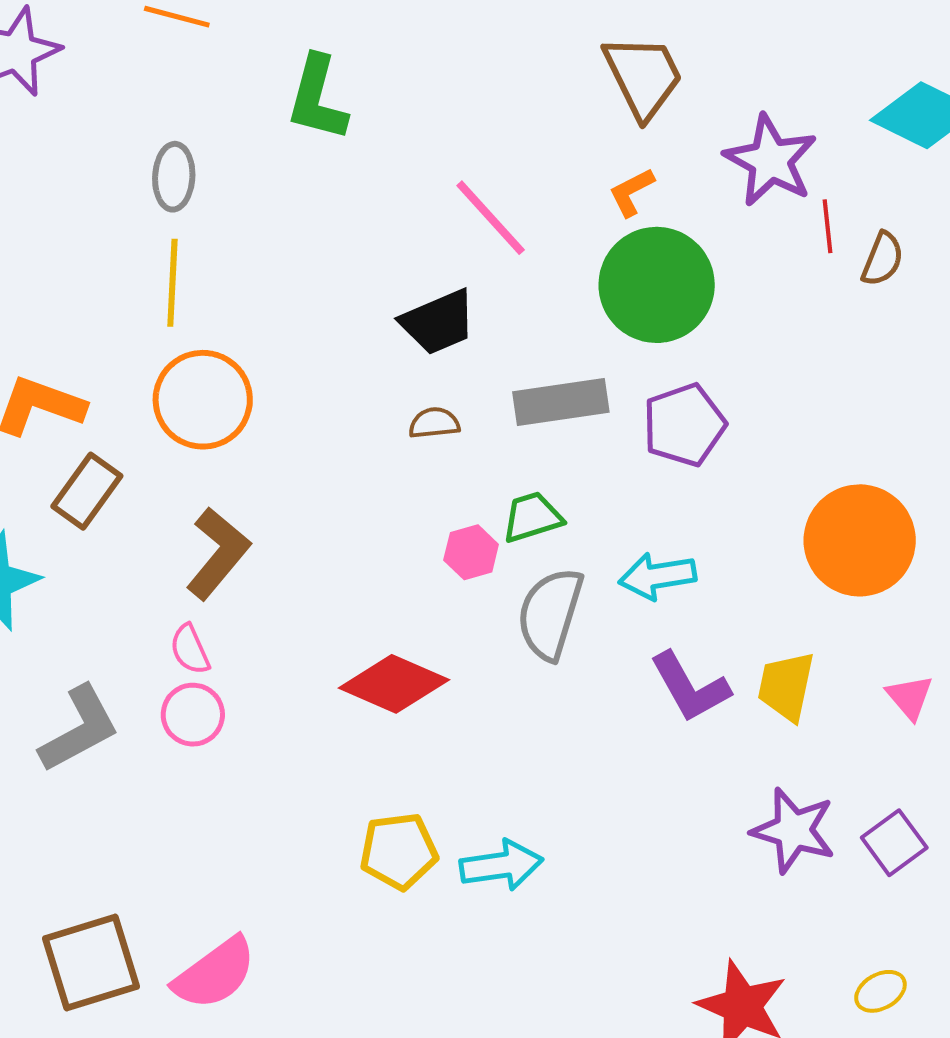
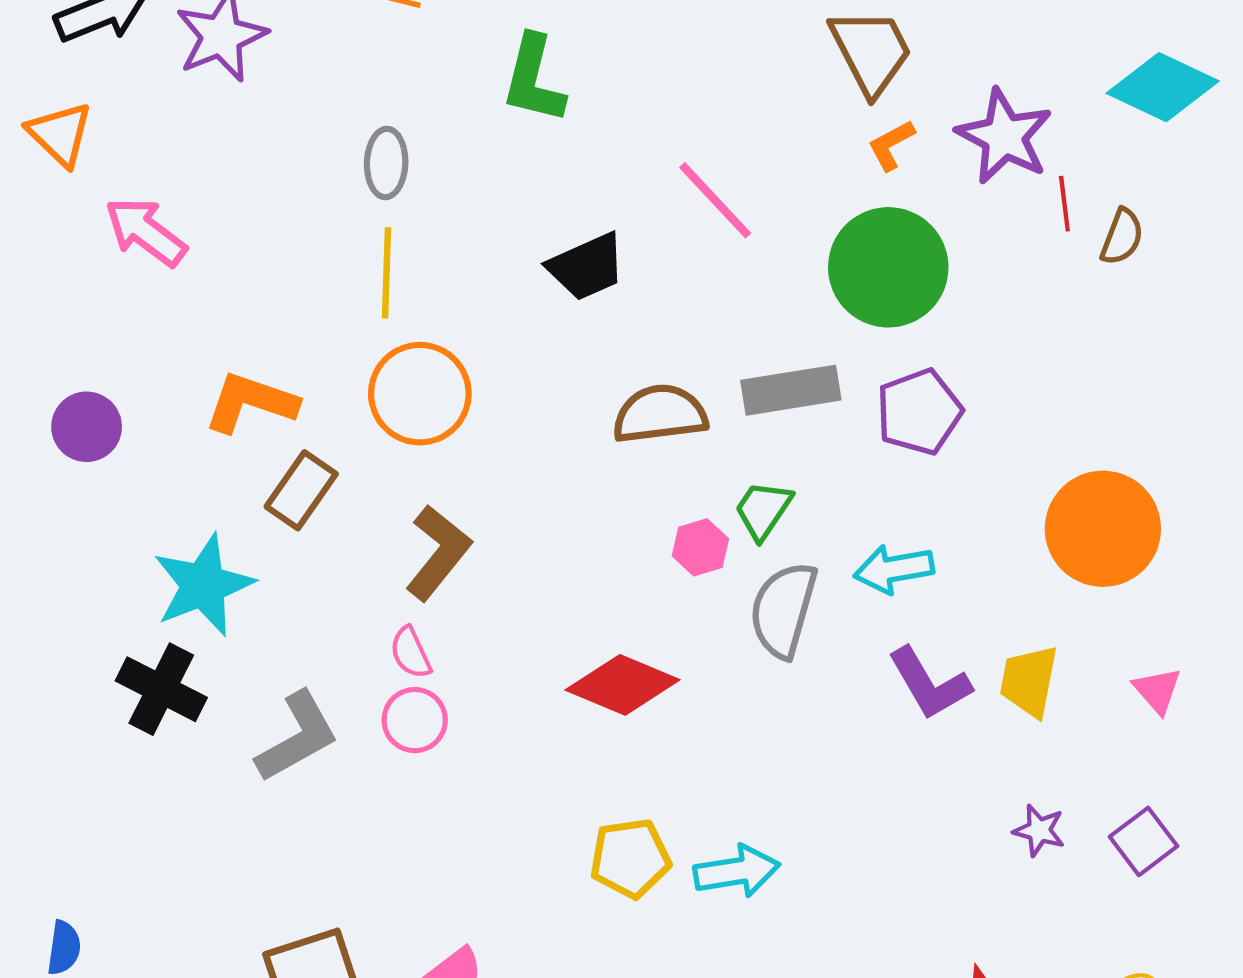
orange L-shape: (631, 192) -> (891, 145), moved
black trapezoid: (438, 322) -> (587, 267), moved
brown semicircle: (434, 423) -> (660, 414), size x1.8
green trapezoid: (532, 517) -> (763, 510), turned -38
purple star: (794, 830) -> (1039, 830), size x0.6

